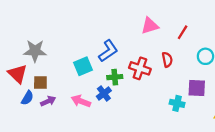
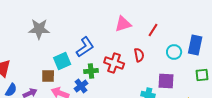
gray star: (35, 51) -> (39, 29), moved
brown square: (40, 83) -> (48, 76), moved

